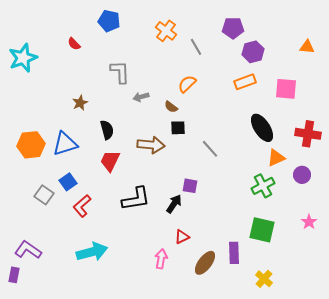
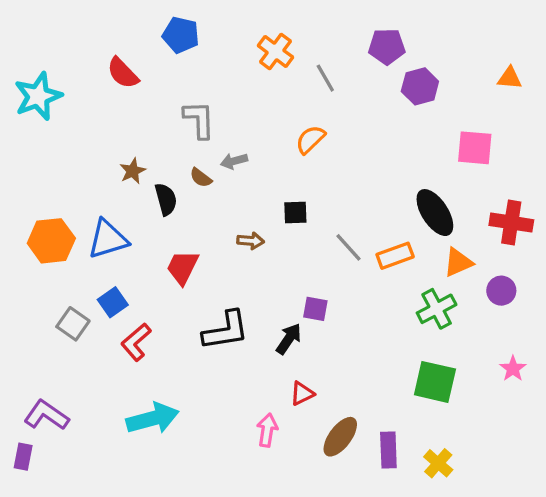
red semicircle: (74, 44) -> (123, 73), size x1.5
orange rectangle: (245, 82) -> (395, 256), moved
brown semicircle: (171, 107) -> (201, 178), moved
black semicircle: (107, 130) -> (166, 199), moved
brown arrow: (151, 145) -> (251, 241), size x0.6
purple rectangle: (234, 253) -> (388, 450), moved

